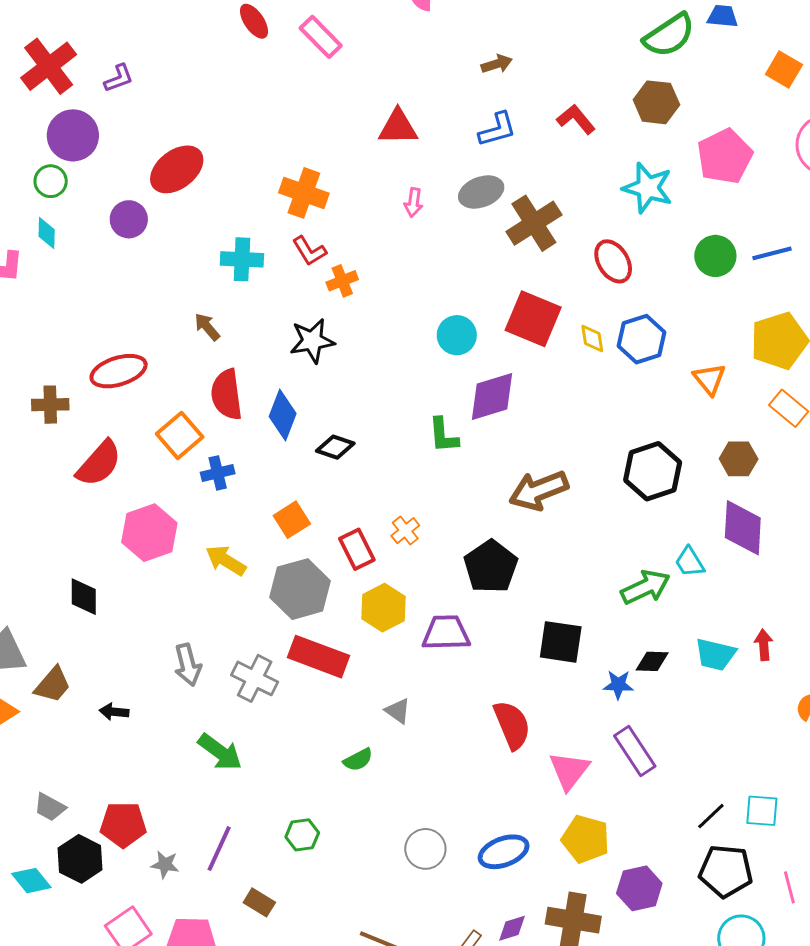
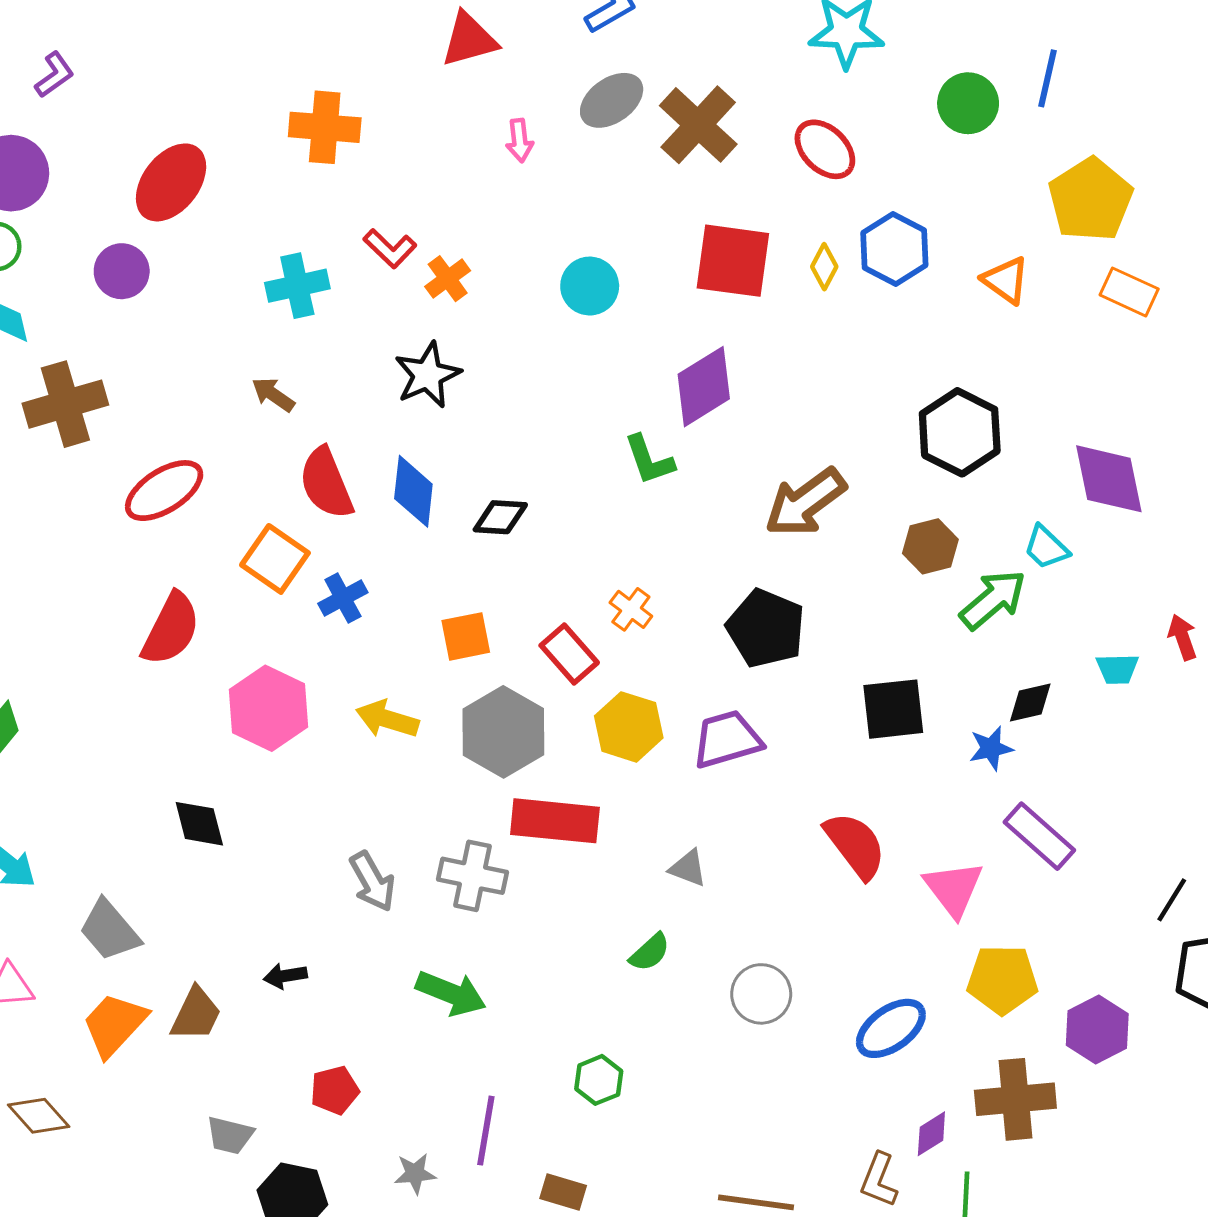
orange cross: (304, 193) -> (325, 127), moved
blue line: (772, 253) -> (1047, 78), turned -48
cyan circle: (457, 335) -> (590, 286), moved
yellow diamond: (592, 339) -> (824, 267), turned 52
brown cross: (50, 405) -> (65, 404), moved, size x1.5
brown hexagon: (739, 459) -> (930, 546), moved
orange square: (292, 520) -> (466, 636), turned 36
cyan trapezoid: (715, 654) -> (1117, 669), size x0.7
brown trapezoid: (53, 685) -> (196, 1014), moved
red pentagon: (123, 825) -> (335, 1090), moved, size x0.7
gray circle: (425, 849) -> (761, 994), moved

